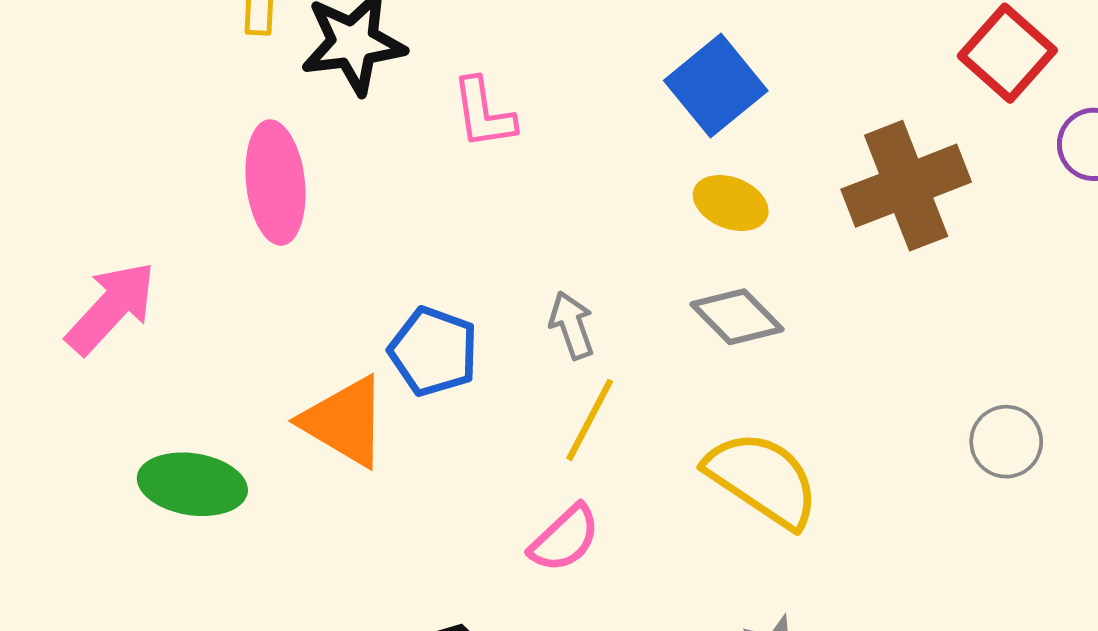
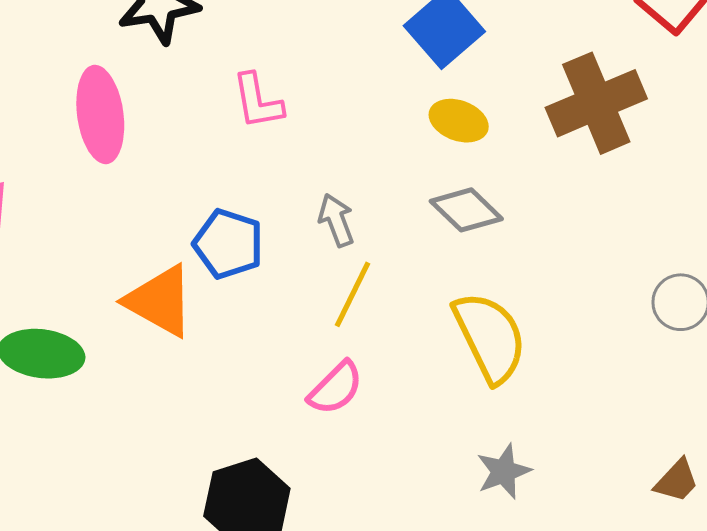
pink L-shape: (484, 113) -> (258, 101), moved
yellow semicircle: (763, 479) -> (490, 337), turned 32

